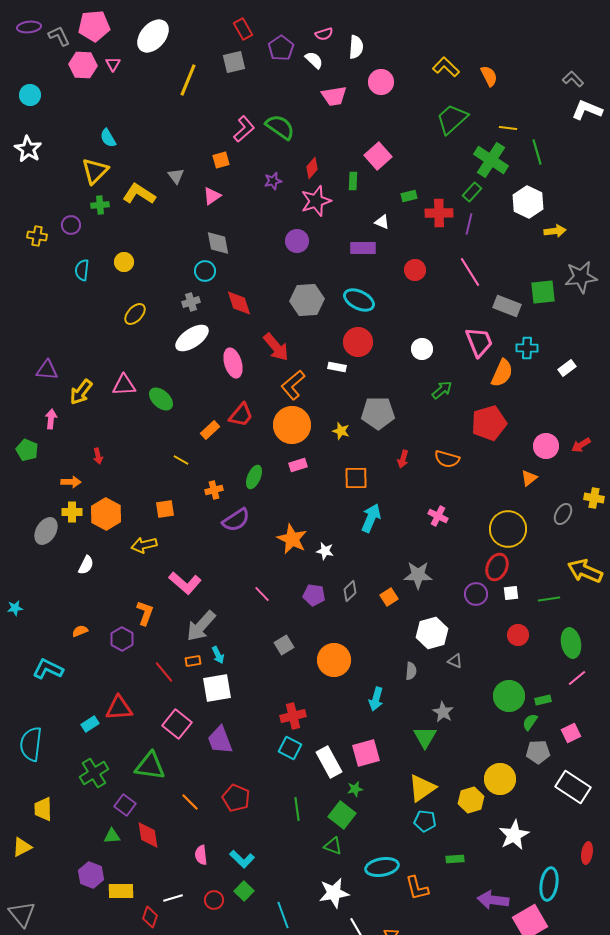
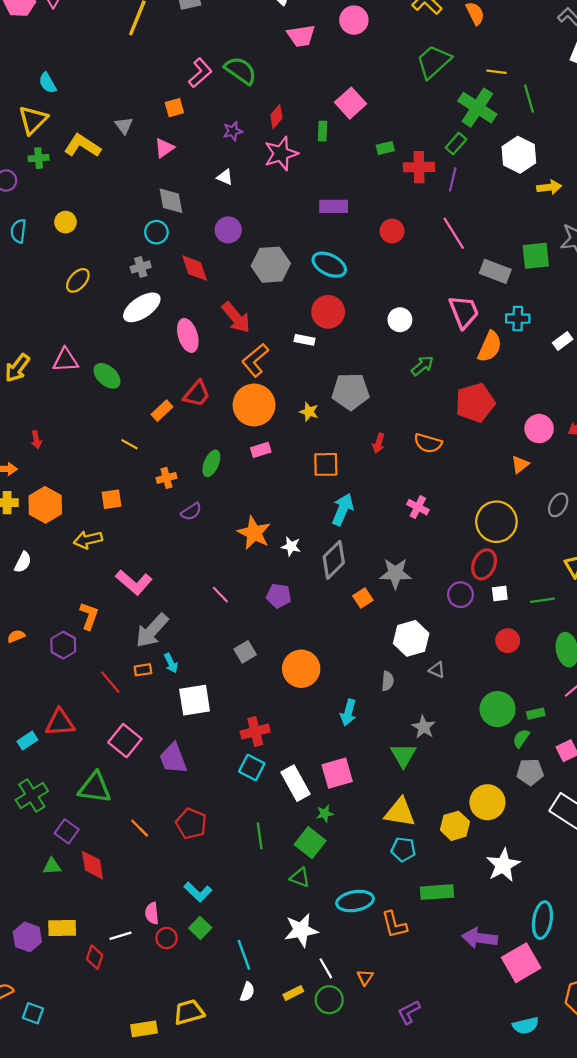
white triangle: (382, 222) -> (225, 177), moved
purple circle: (297, 241) -> (228, 230), moved
purple semicircle: (236, 520) -> (191, 512), size x0.7
gray diamond: (350, 591) -> (334, 560), moved, size x1.6
white square: (217, 688) -> (195, 700), moved
yellow triangle: (422, 788) -> (400, 812), turned 44
pink semicircle: (201, 855) -> (152, 913), moved
green rectangle: (455, 859) -> (437, 892), size x1.6
purple hexagon: (91, 875) -> (27, 937), moved

